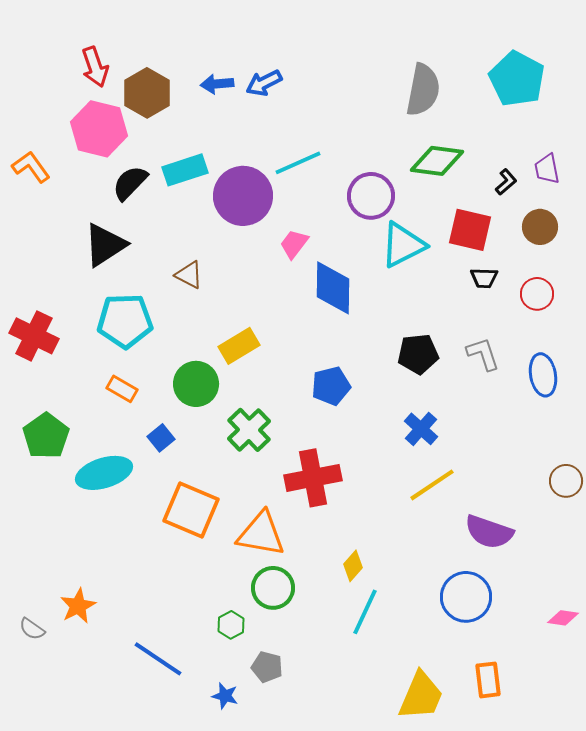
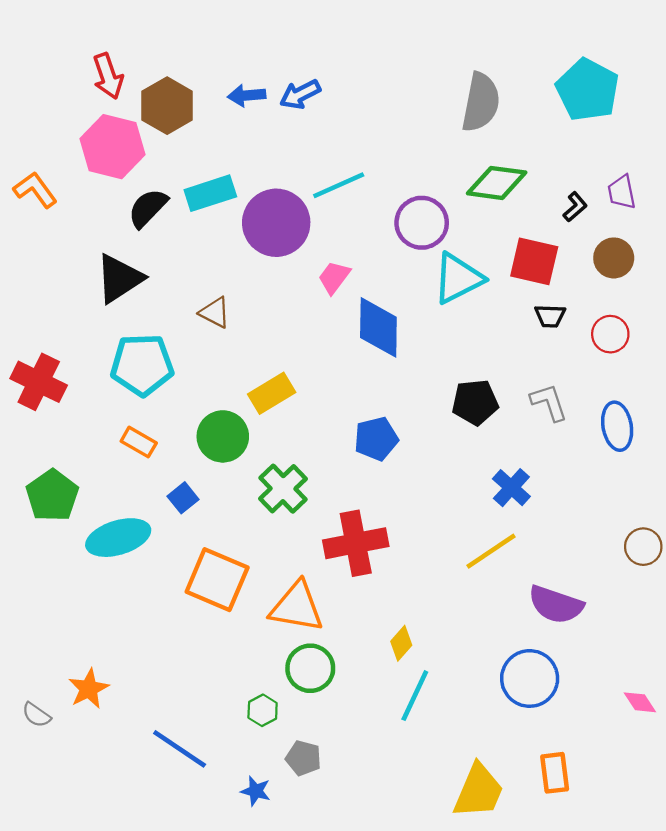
blue cross: (421, 429) -> (511, 488), moved
pink diamond: (563, 618) -> (640, 702), turned 48

